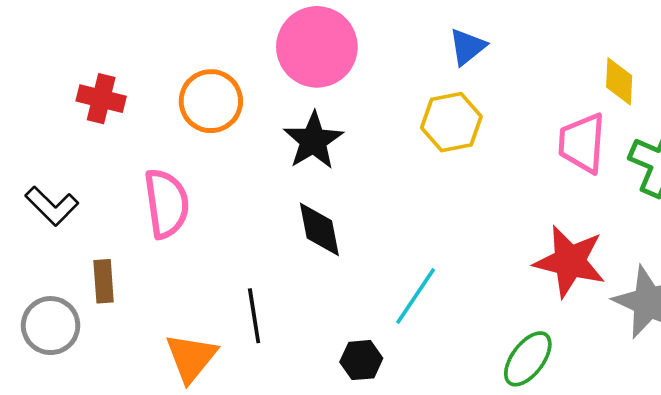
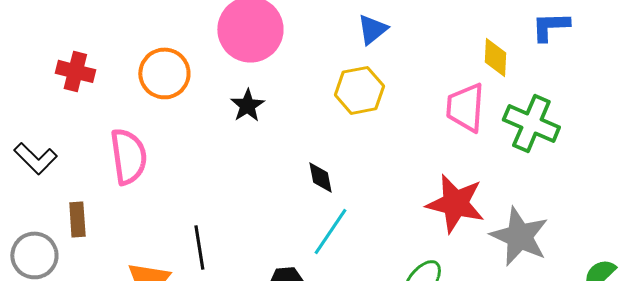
black star: (313, 141) -> (247, 105), size x0.7
black diamond: (319, 229) -> (320, 177), moved, size x0.7

